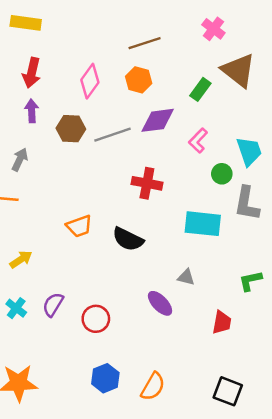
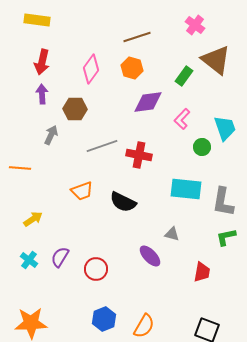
gray line: (112, 135) -> (102, 146), moved
gray arrow: (20, 160) -> (51, 135), moved
gray L-shape: (247, 204) -> (223, 202), moved

